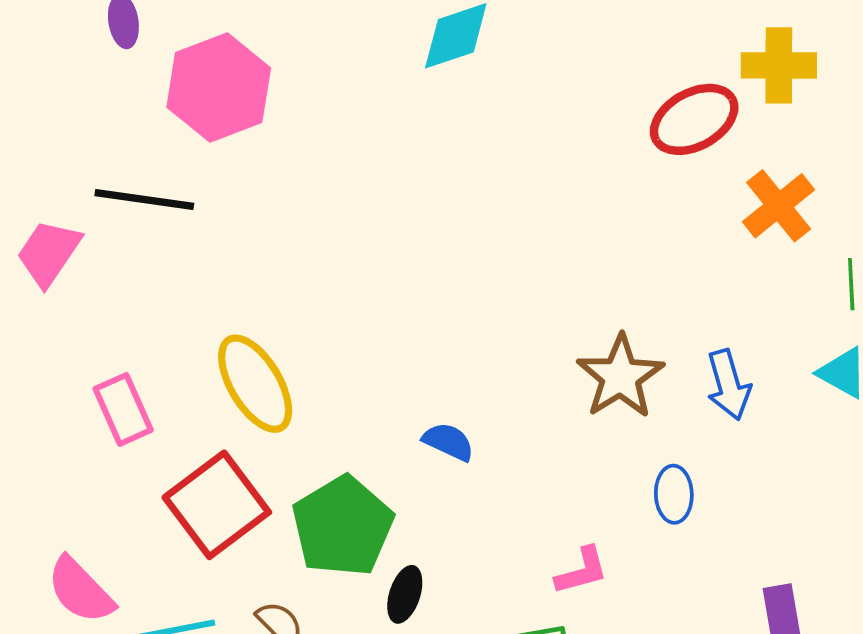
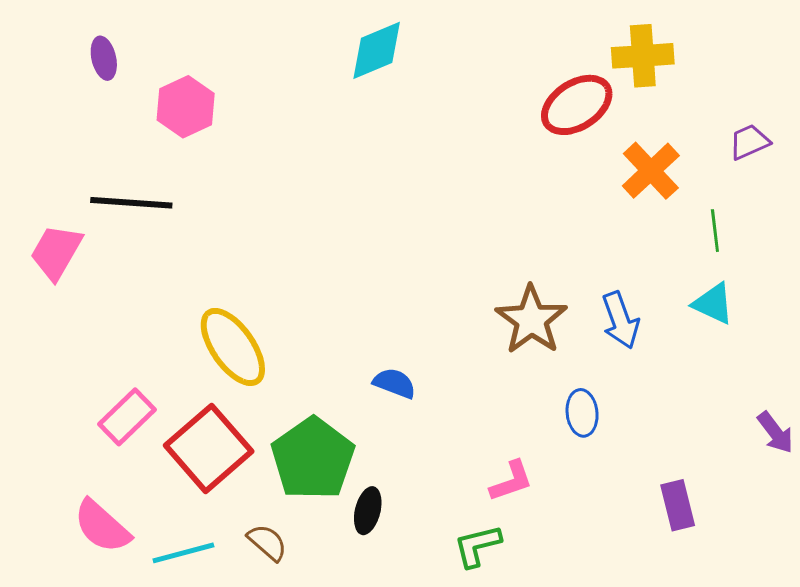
pink hexagon: (219, 88) -> (186, 107), size x0.7
pink rectangle: (123, 409) -> (127, 417), moved, turned 74

